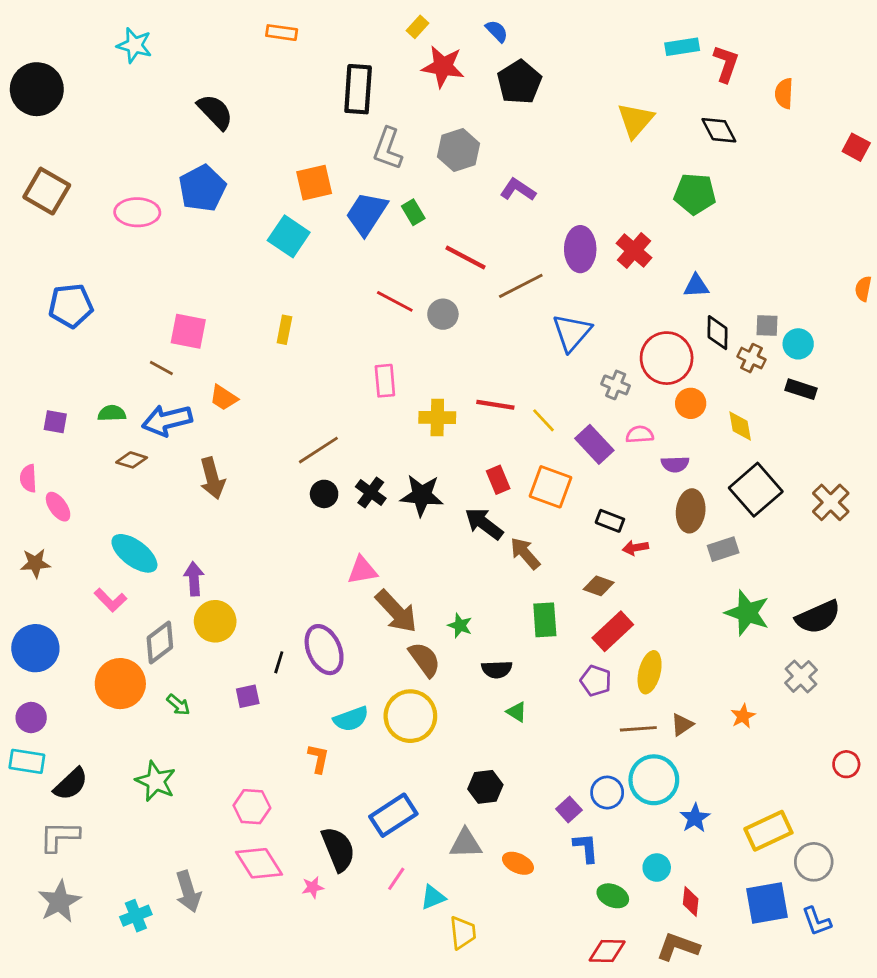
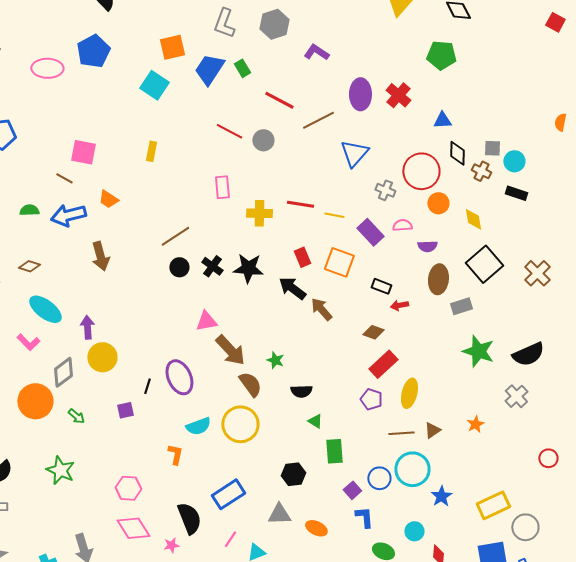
yellow line: (543, 420) -> (334, 215), turned -36
brown diamond: (132, 460) -> (29, 266), moved
green rectangle: (545, 620) -> (334, 451), moved

